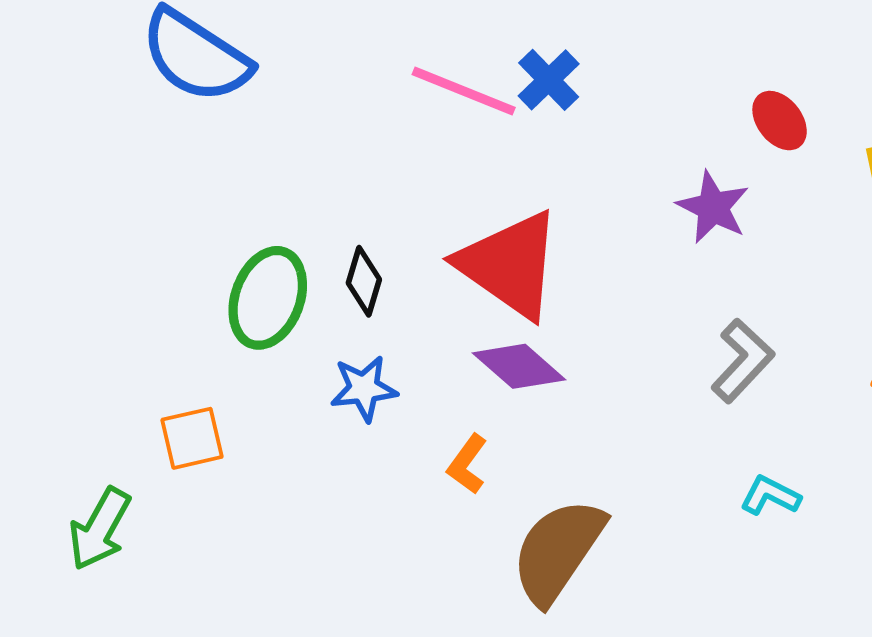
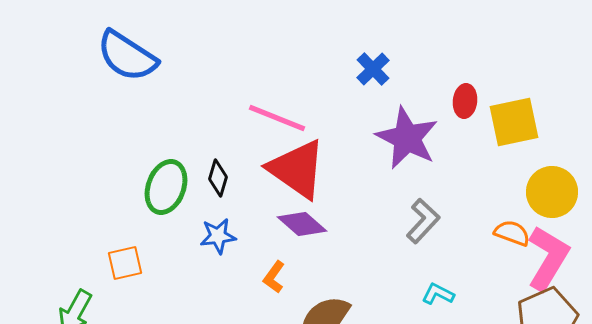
blue cross: (549, 80) -> (373, 69), moved
pink line: (464, 91) -> (277, 118), moved
red ellipse: (780, 121) -> (465, 101), moved, turned 44
purple star: (713, 207) -> (407, 138), size x1.6

